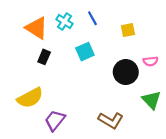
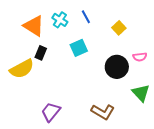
yellow square: (128, 30) -> (119, 28), turned -32
yellow semicircle: (30, 98) -> (22, 69), moved

